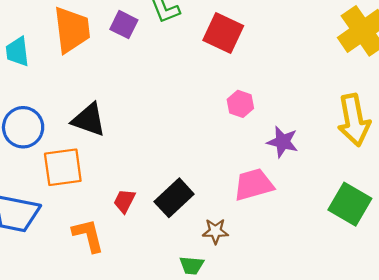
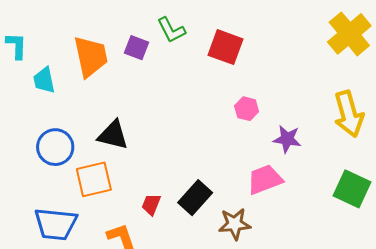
brown star: (215, 231) -> (235, 224), size x1.4

